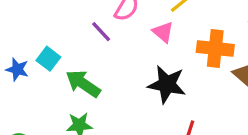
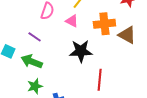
purple line: (101, 32) -> (35, 37), moved

